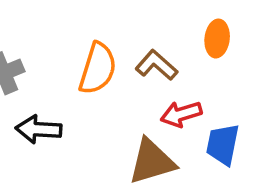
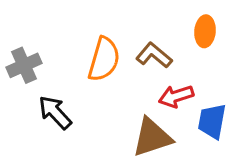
black arrow: (39, 129) -> (55, 112), turned 45

